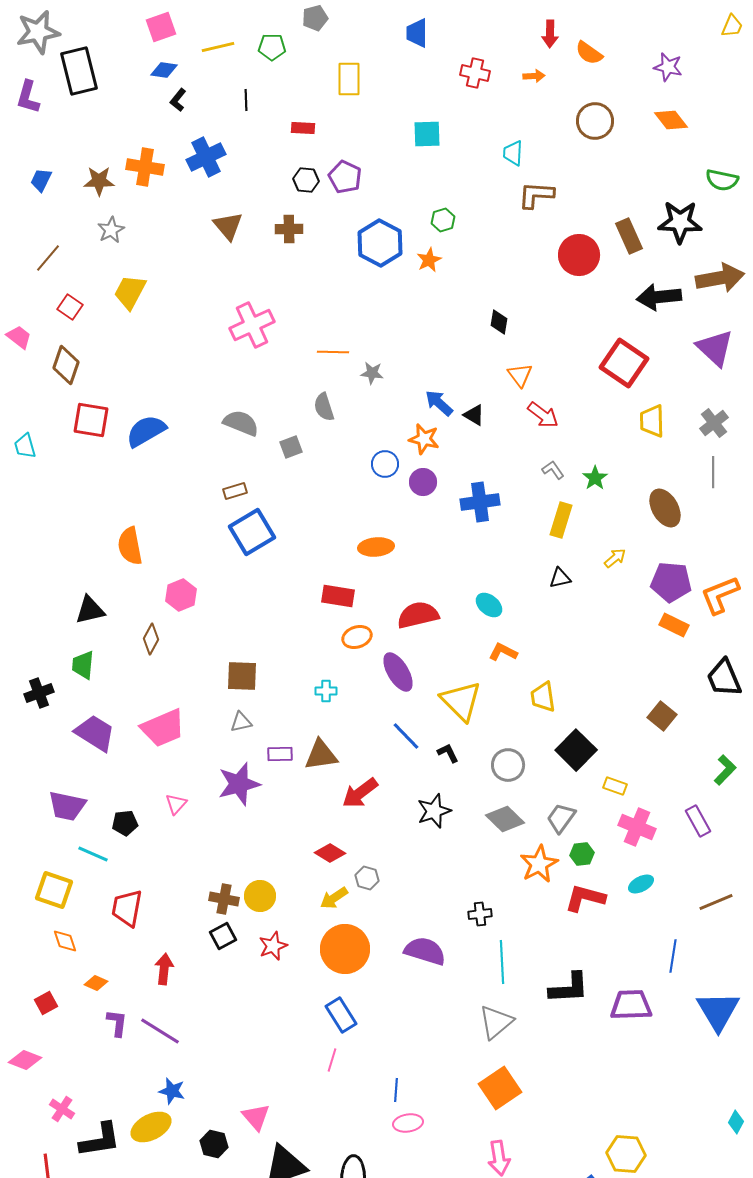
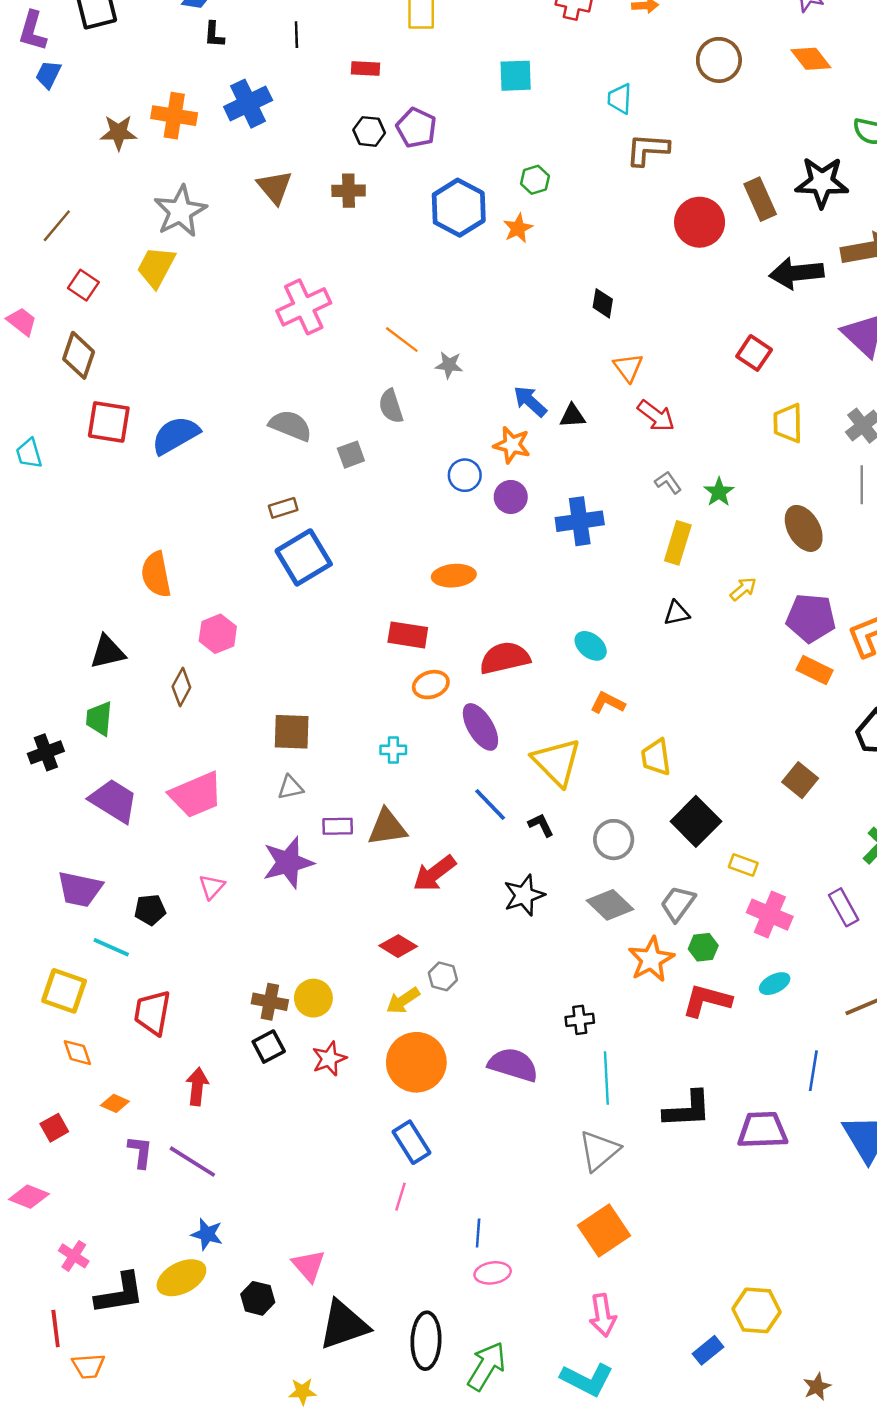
black L-shape: (178, 100) -> (214, 35), turned -35
blue trapezoid: (41, 180) -> (48, 74), moved
gray star: (111, 230) -> (180, 211), moved, size x1.6
orange line: (333, 352) -> (402, 340), turned 36
red square: (624, 363) -> (754, 353), size x0.6
black triangle: (474, 415) -> (572, 416), turned -35

